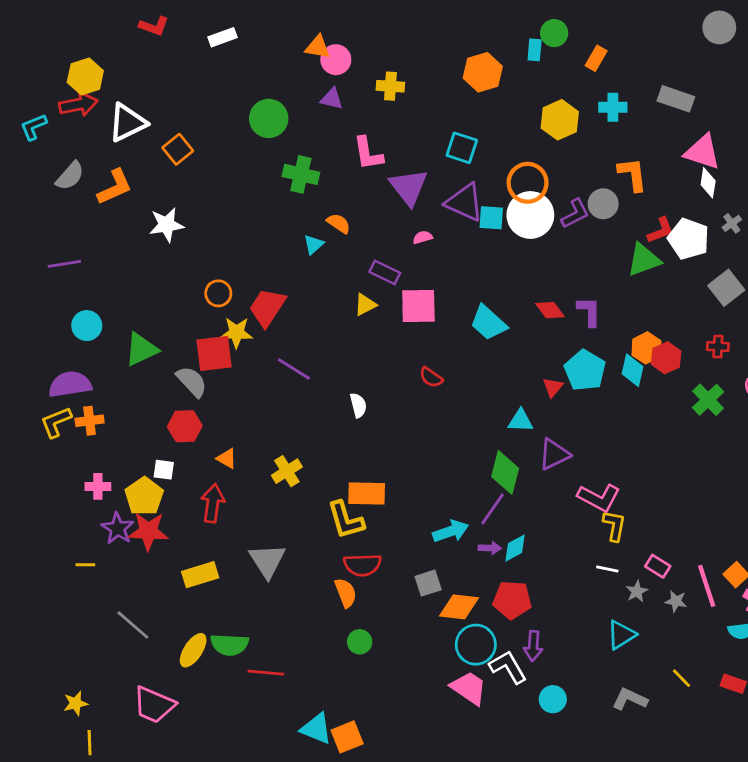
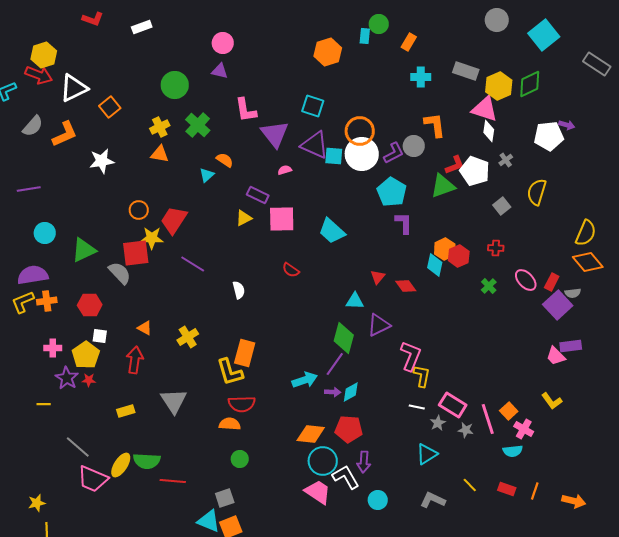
orange triangle: (318, 47) -> (160, 154), moved
yellow cross: (390, 86) -> (160, 127), moved, turned -30
red arrow: (78, 104) -> (39, 75), turned 32
yellow hexagon: (560, 120) -> (499, 86), moved
green cross: (301, 174) -> (198, 125), turned 30
gray square: (726, 288) -> (502, 206), size x0.7
red diamond: (550, 310) -> (406, 286), moved
cyan pentagon: (585, 370) -> (392, 192), moved
green cross: (708, 400) -> (489, 286), size x0.7
red hexagon: (185, 426) -> (90, 305), moved
orange rectangle: (367, 493) -> (245, 353), turned -76
pink L-shape: (599, 498) -> (411, 356), turned -96
red star: (148, 531) -> (89, 380), size x0.5
pink rectangle: (658, 566) -> (453, 405), size x1.5
yellow rectangle: (200, 575) -> (126, 411), size x0.7
gray square: (428, 583) -> (225, 498), moved
orange semicircle: (346, 593) -> (230, 424), turned -65
pink trapezoid: (154, 705) -> (93, 479), moved

